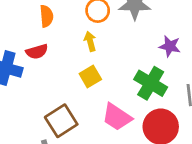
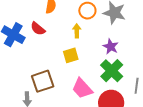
purple star: (170, 46) -> (111, 47), moved
red semicircle: (37, 52) -> (38, 29), turned 42

